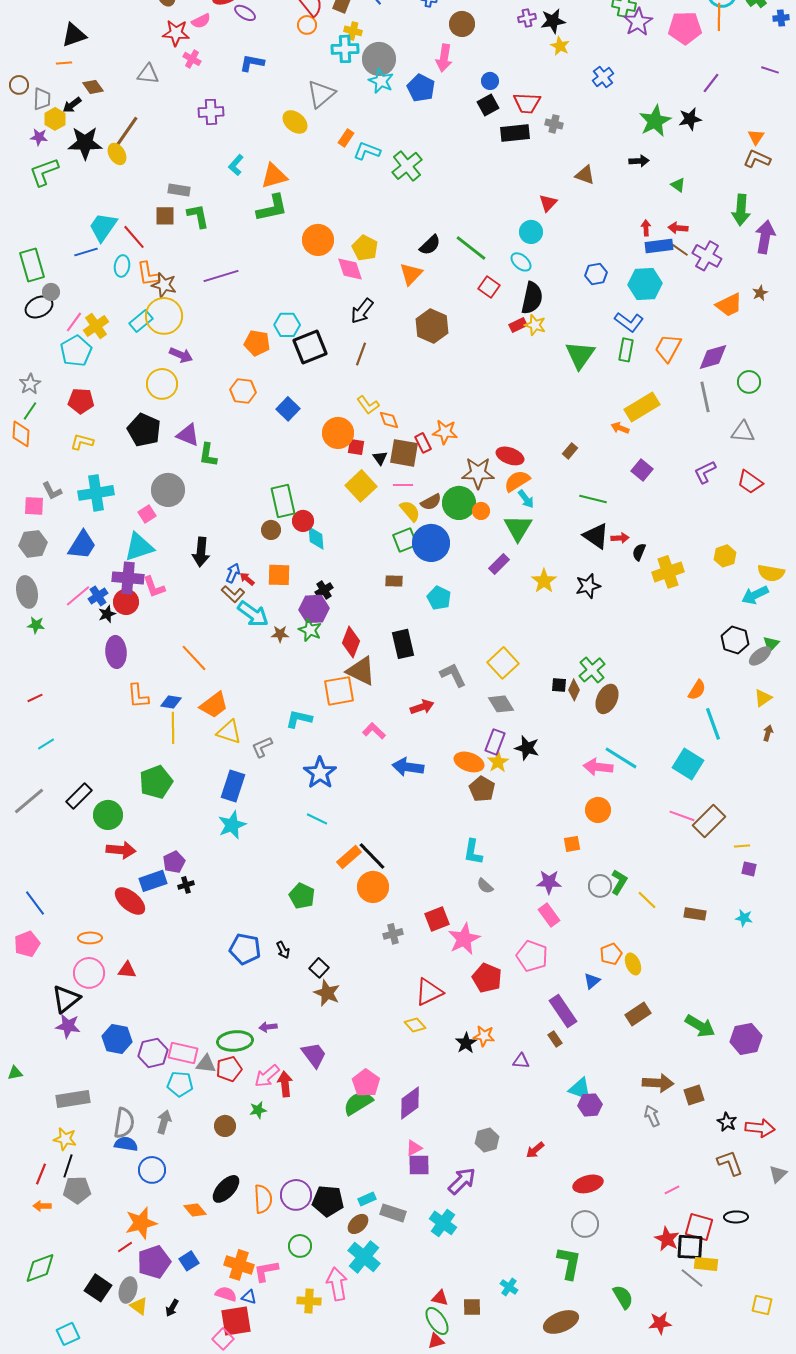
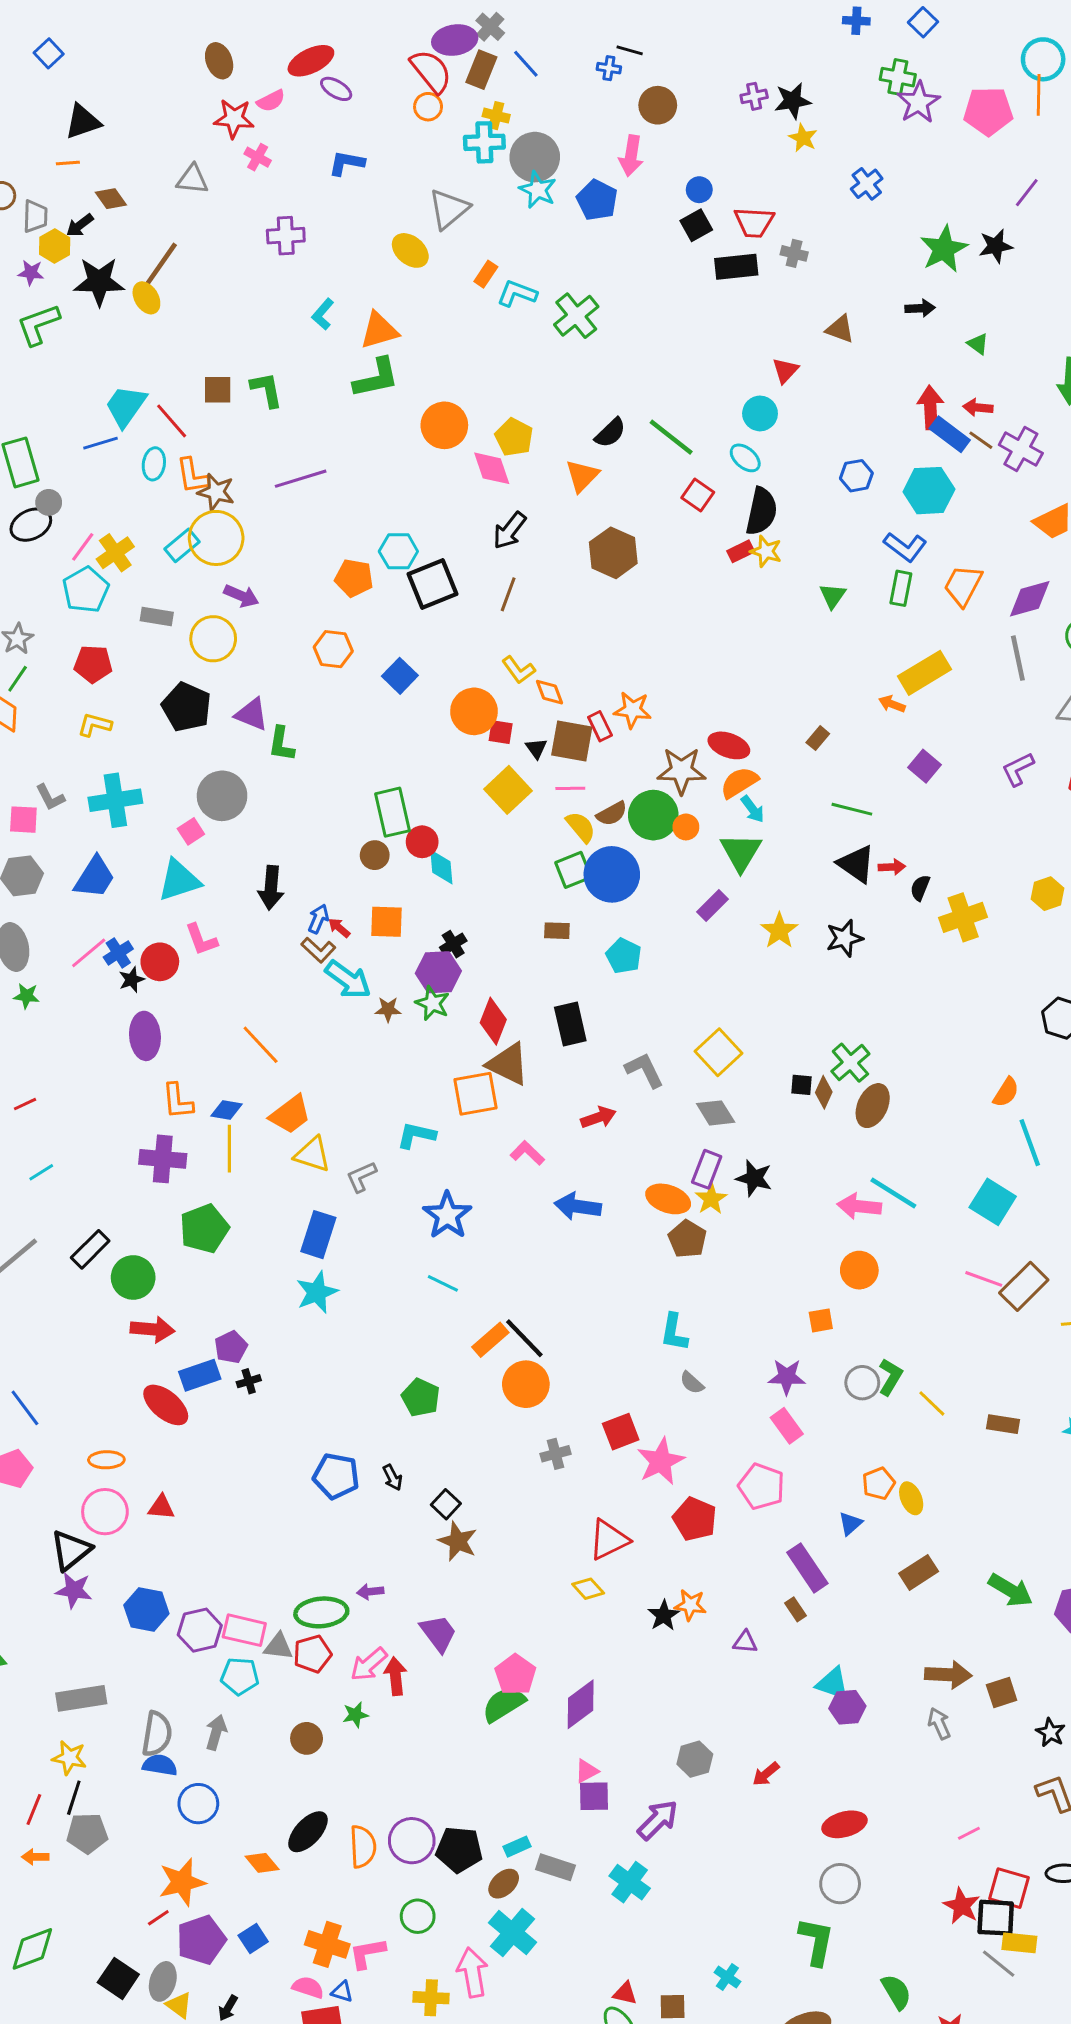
gray rectangle: (179, 190) -> (157, 617), moved
red arrow: (646, 228) -> (930, 408), size x1.8
blue rectangle: (659, 246) -> (950, 434), turned 44
green triangle: (580, 355) -> (833, 596), size x0.6
purple cross: (128, 578) -> (163, 1159), moved

